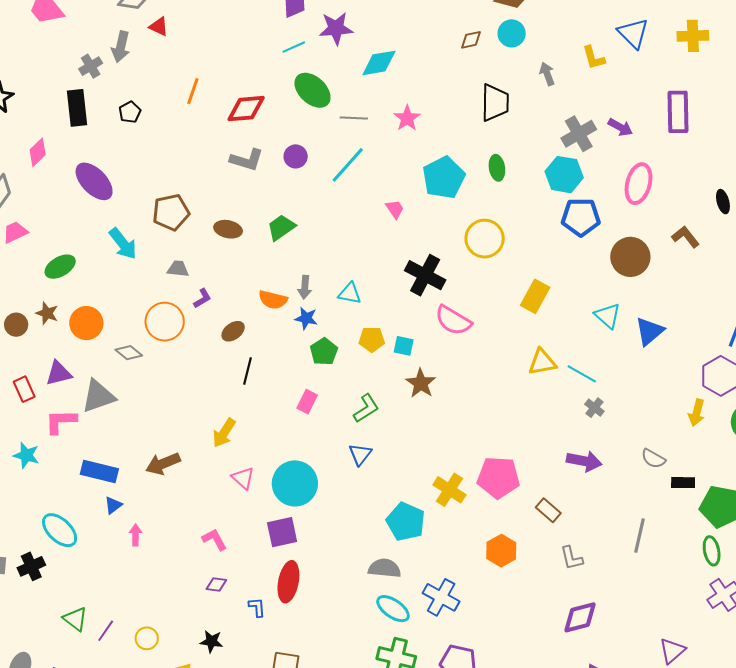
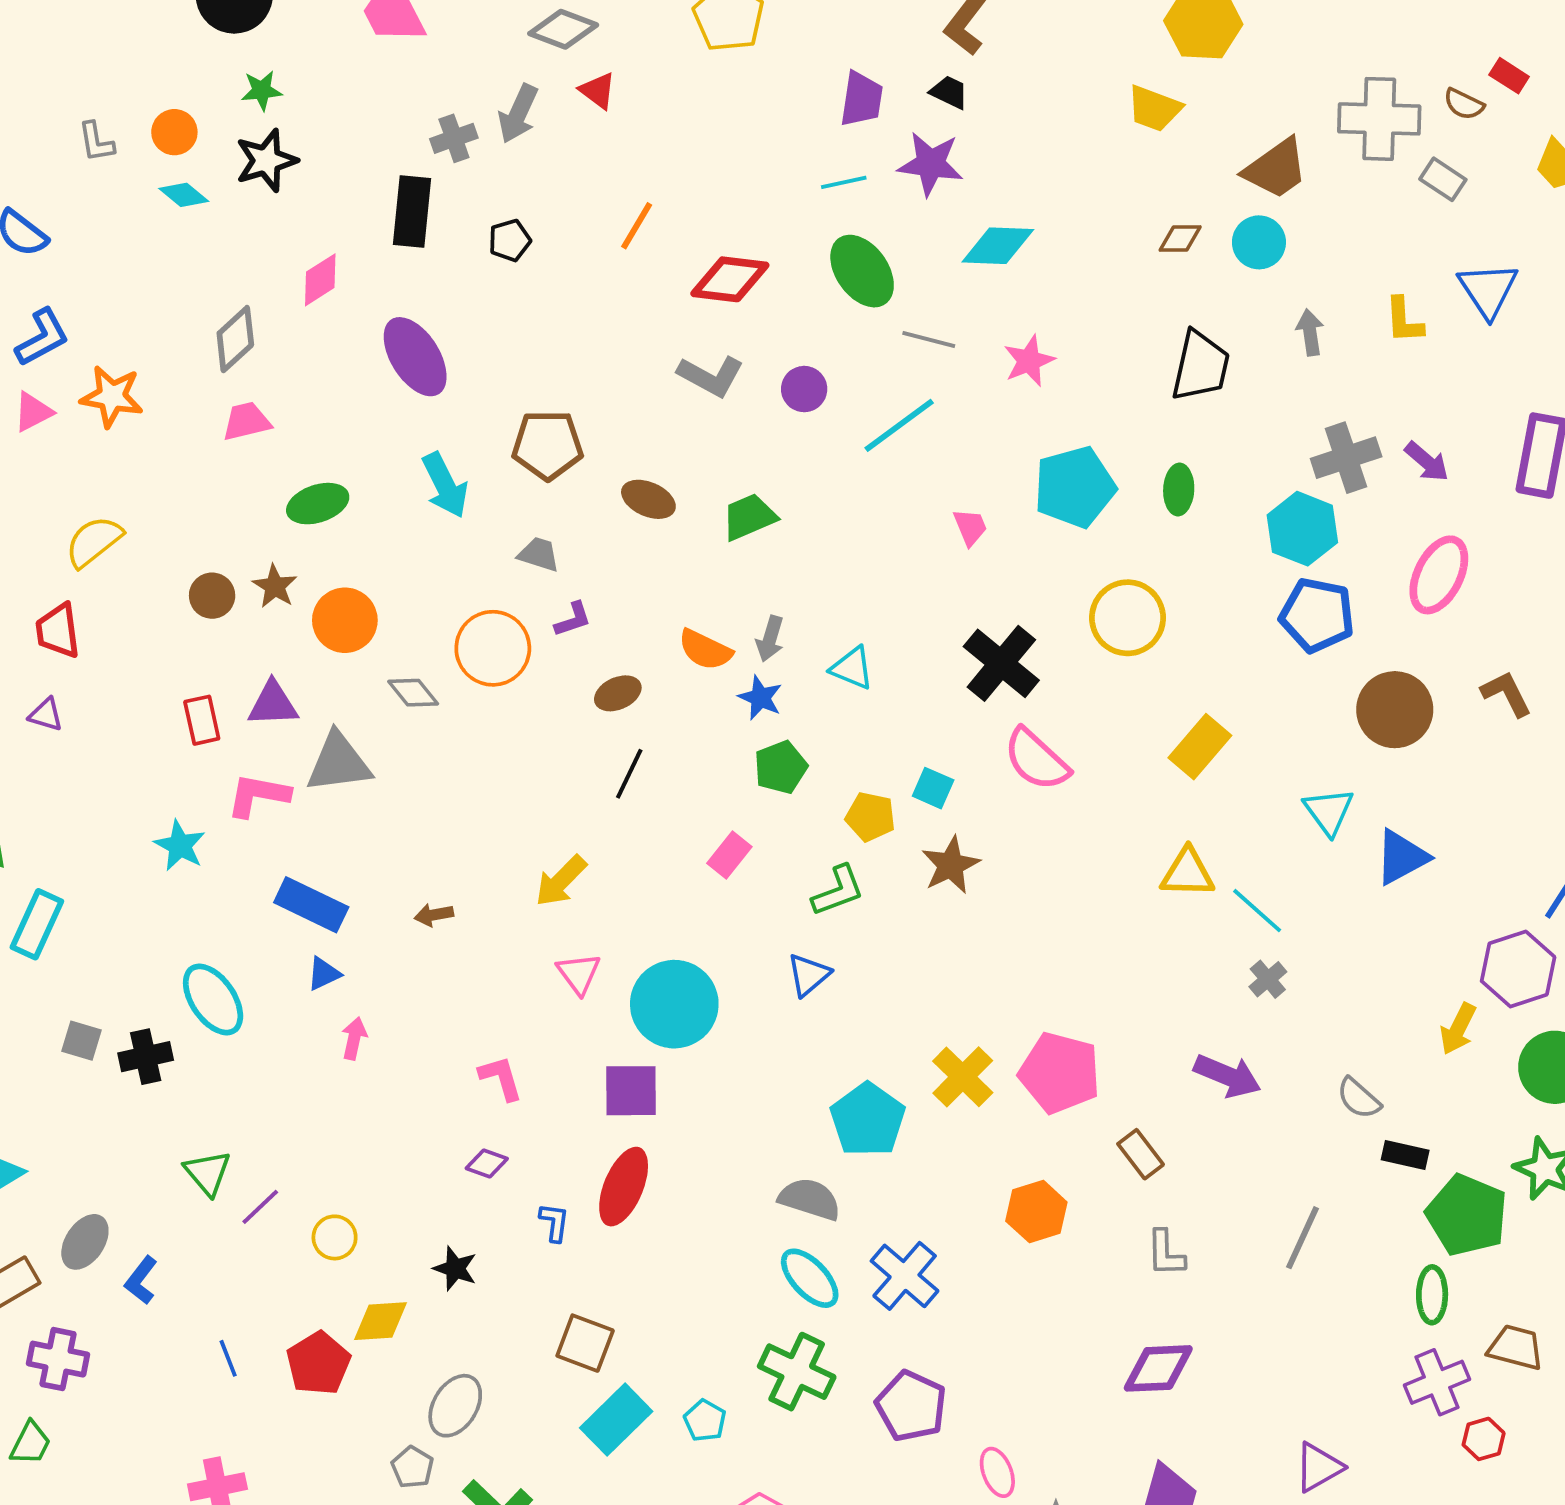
yellow pentagon: (372, 339) -> (870, 817), moved
brown arrow: (163, 464) -> (434, 915), size x0.6

